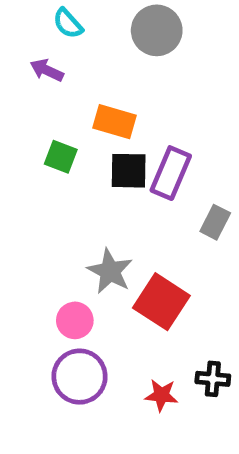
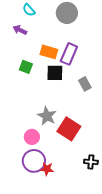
purple rectangle: (171, 173) -> (69, 54), moved
gray rectangle: (215, 222) -> (85, 84), moved, turned -56
red star: (161, 395) -> (47, 169), moved

